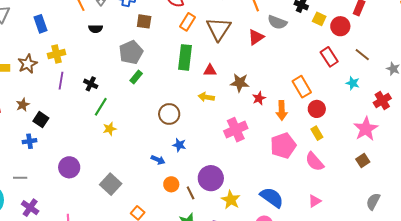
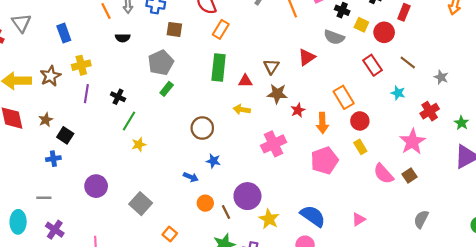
gray semicircle: (277, 22) -> (334, 37), moved
brown triangle: (219, 29) -> (271, 67), moved, size x0.6
red triangle: (256, 37) -> (307, 57), moved
pink semicircle: (315, 162) -> (383, 174), moved

